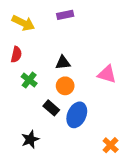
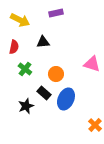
black triangle: (63, 63) -> (43, 42), moved
black star: (30, 139) -> (26, 106), moved

